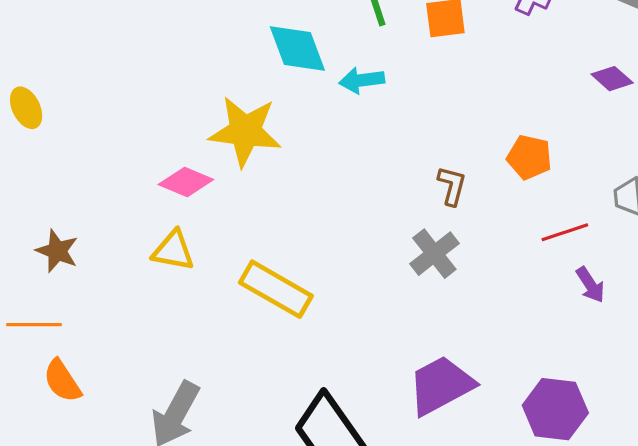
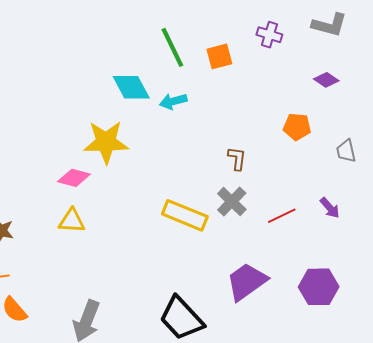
orange pentagon: (529, 157) -> (297, 127), moved
red line: (565, 232) -> (282, 216), moved
yellow rectangle: (276, 289) -> (185, 215), moved

